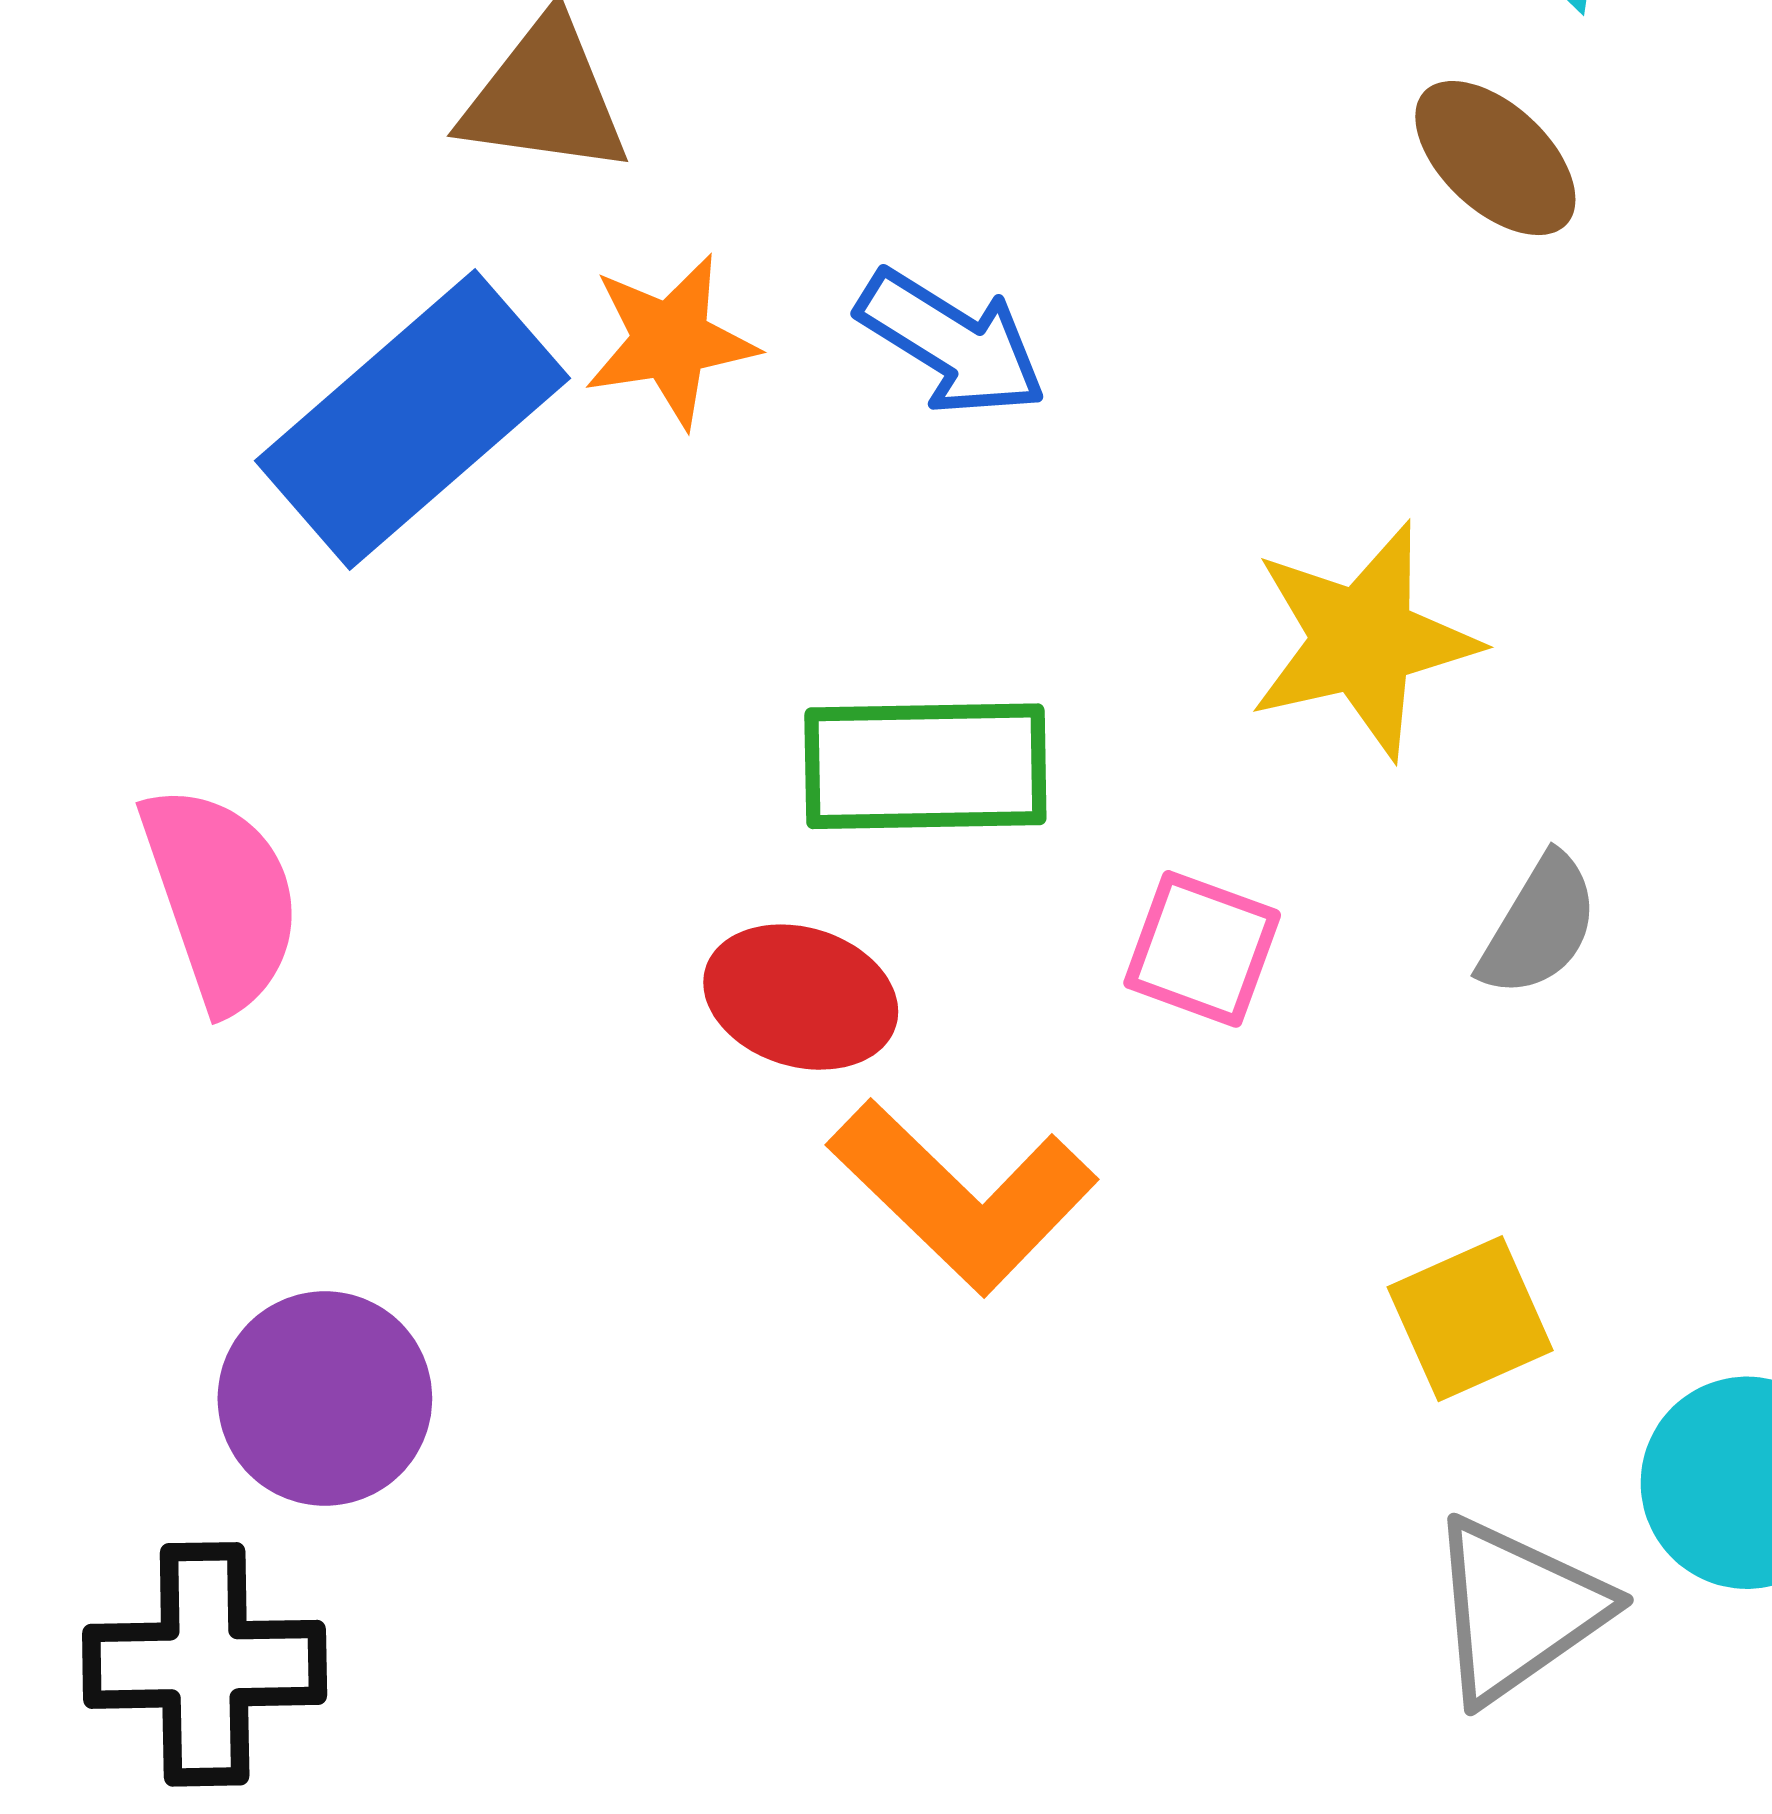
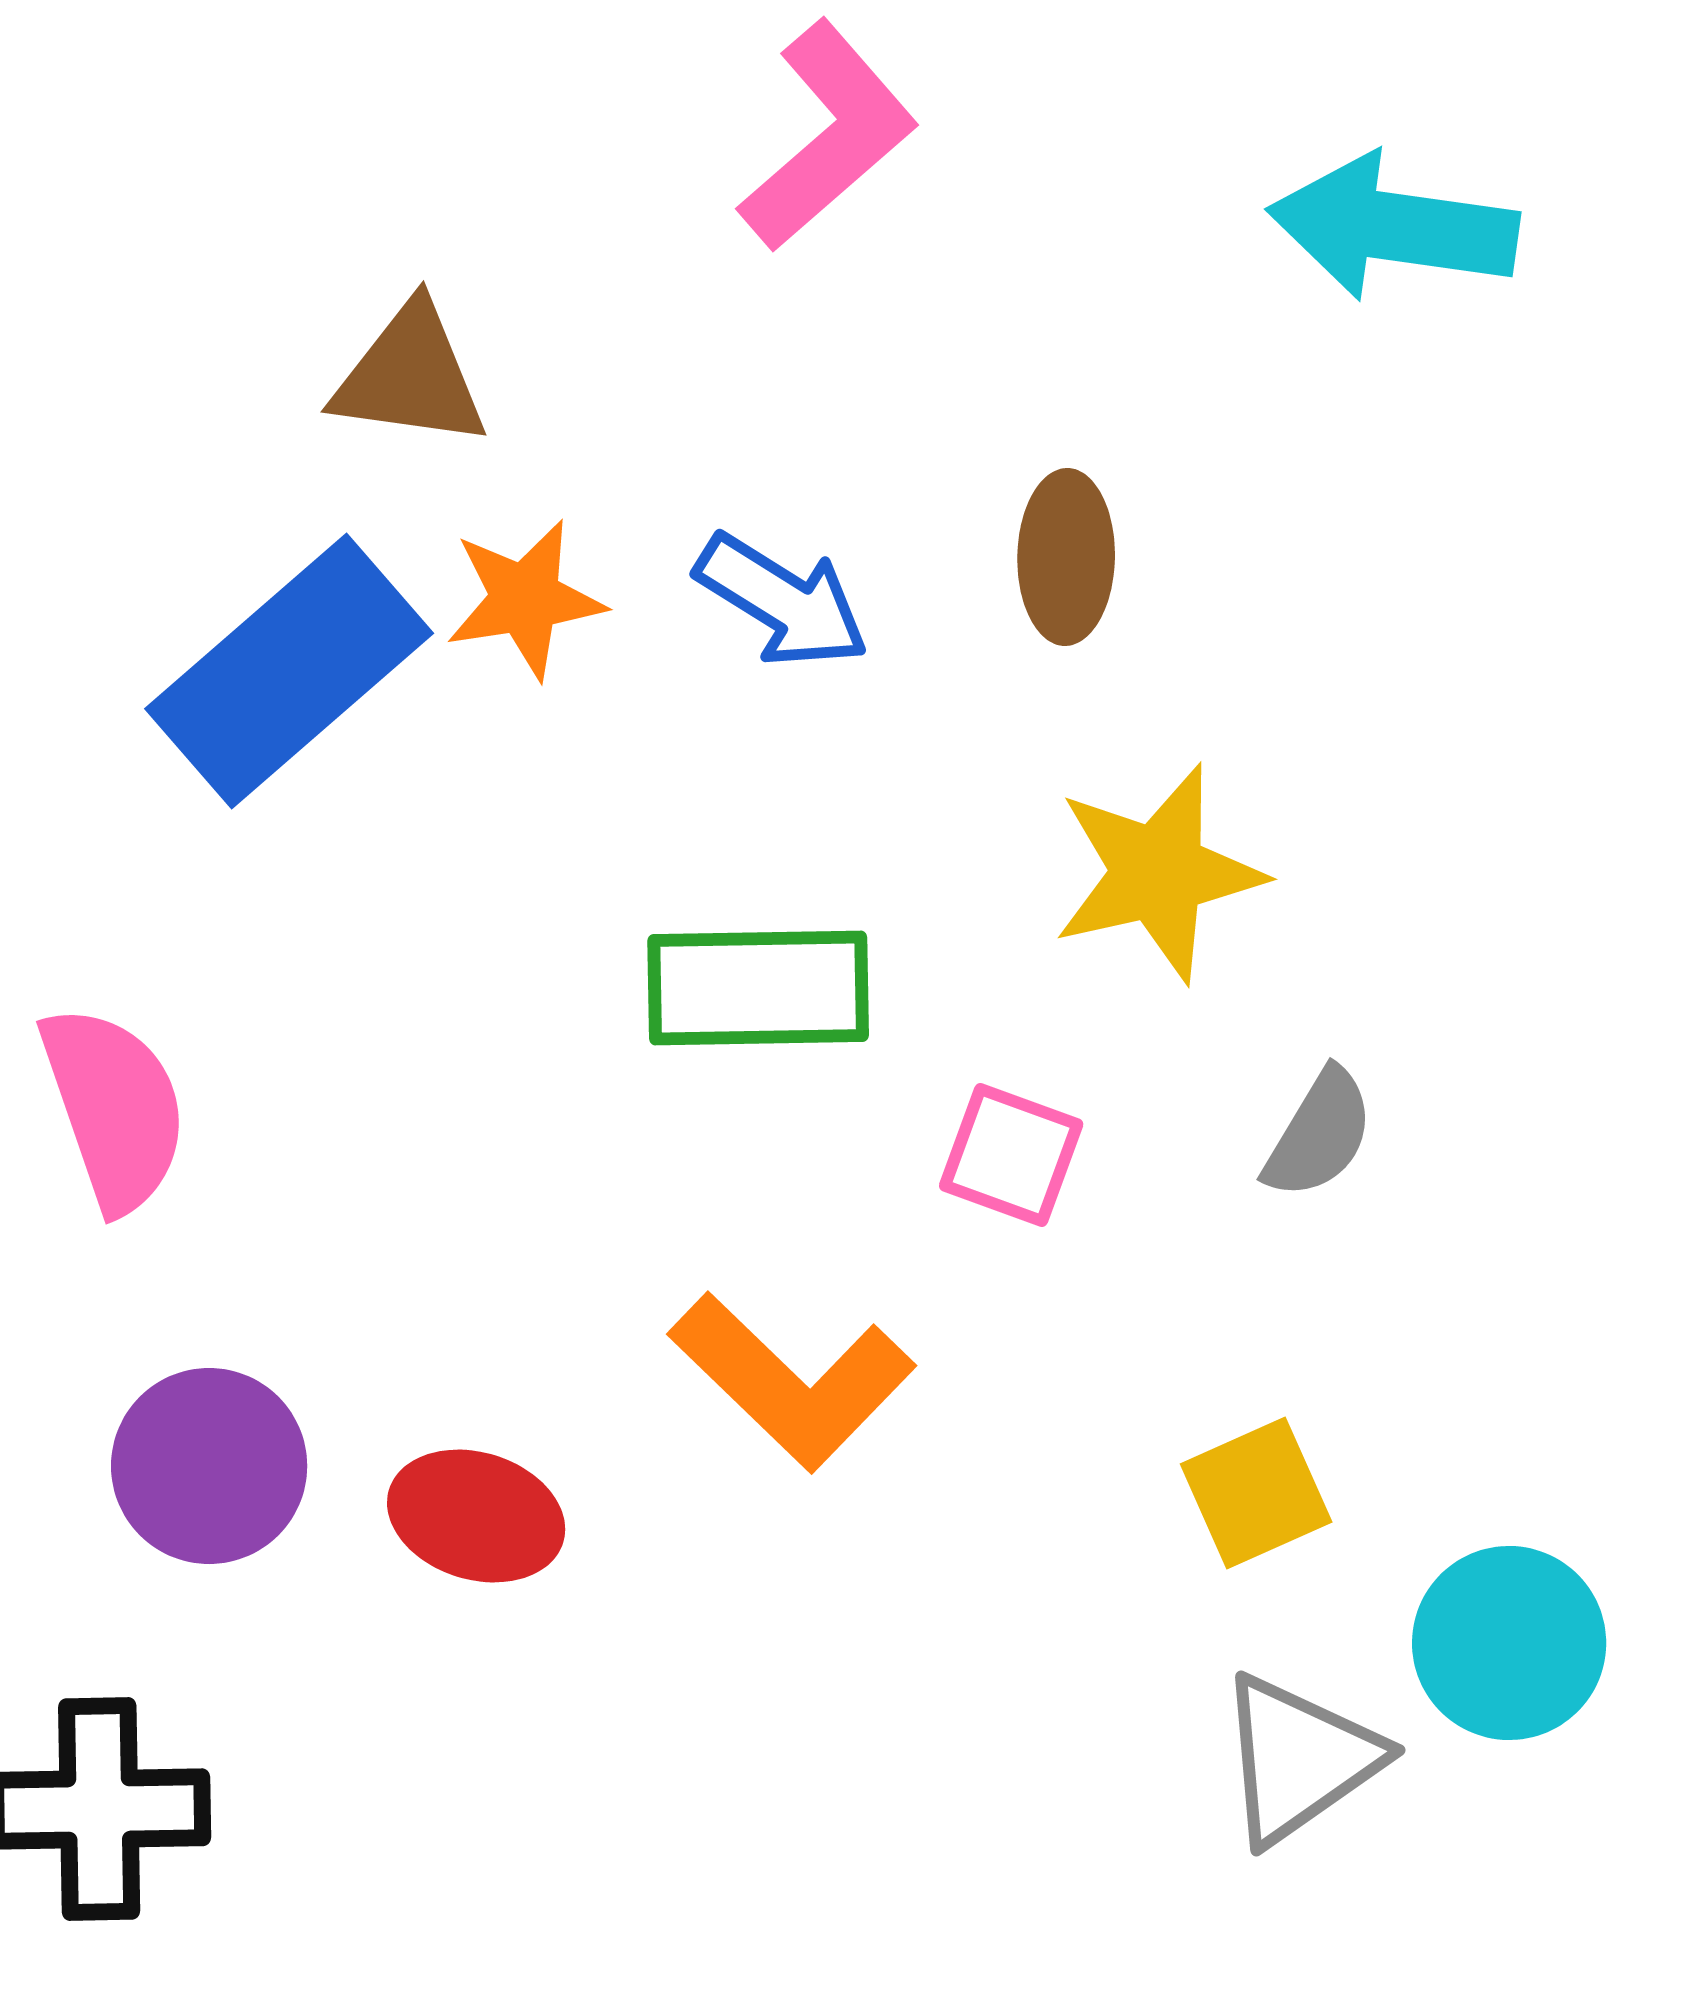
brown ellipse: (1495, 158) -> (1066, 557), moved, turned 48
red ellipse: (801, 997) -> (476, 1516), moved
purple circle: (325, 1399) -> (209, 1466), moved

